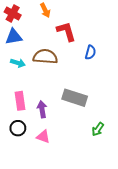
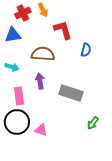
red cross: (13, 14) -> (23, 13), moved, turned 35
cyan arrow: (18, 63) -> (12, 67), moved
purple arrow: (42, 109) -> (40, 81), moved
black circle: (18, 128) -> (17, 122), size x1.6

